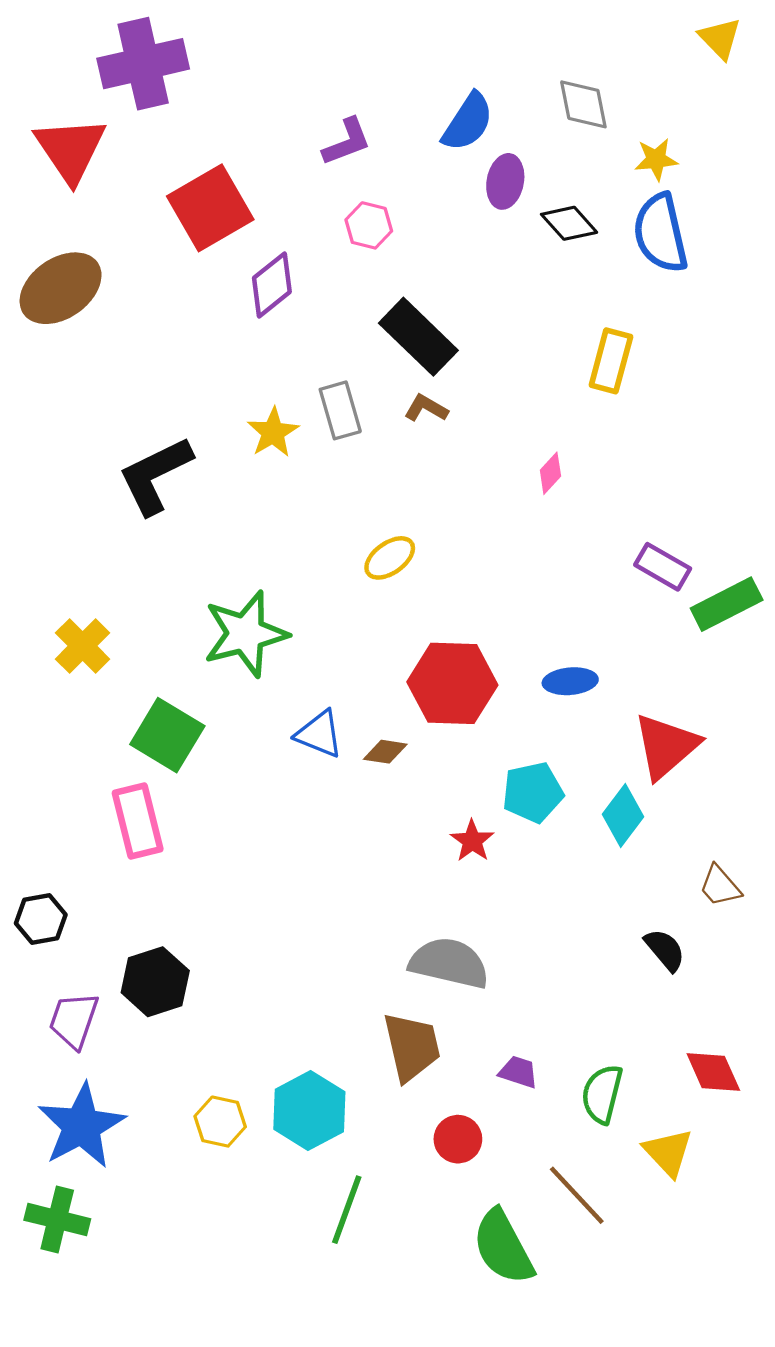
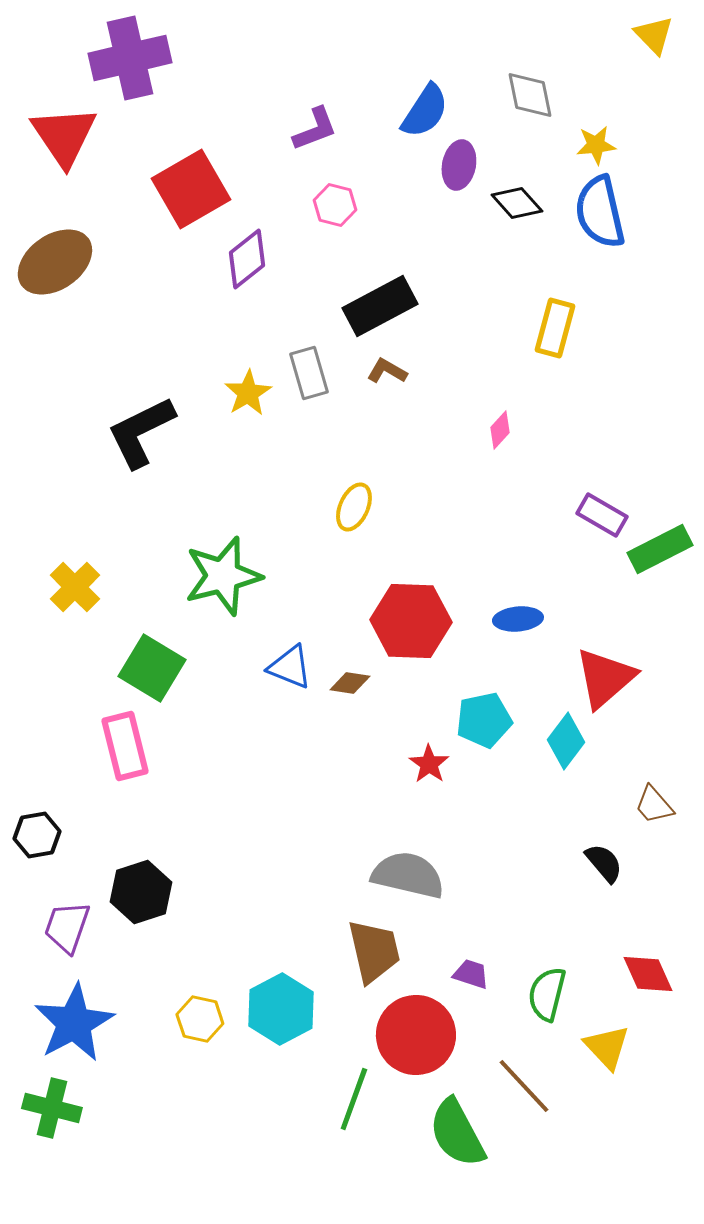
black rectangle: (418, 337) -> (380, 306), turned -72
yellow ellipse: (390, 558) -> (354, 507), turned -30
red circle: (458, 1139) -> (416, 1035), size x1.8
green line: (347, 1210) -> (354, 1099), moved

